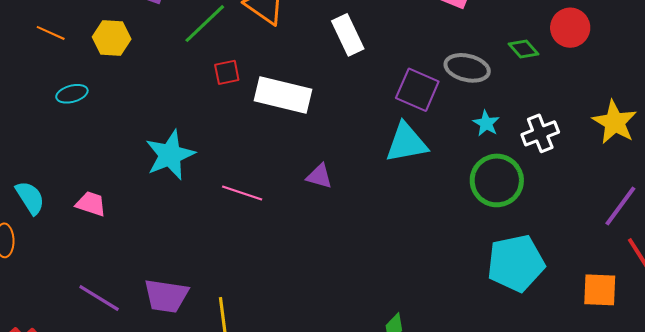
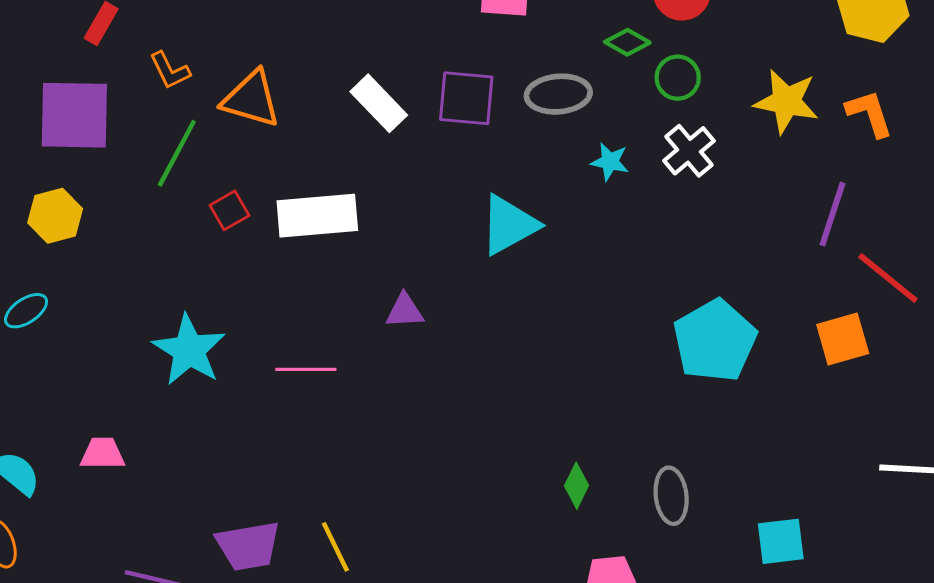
purple square: (417, 90) -> (466, 98), moved
green circle: (497, 180) -> (678, 78), moved, size x0.6

